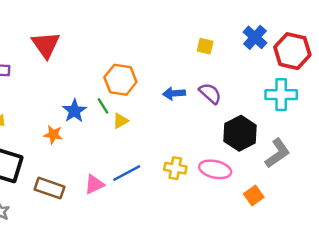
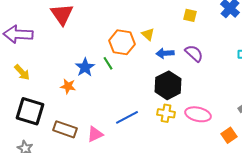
yellow triangle: (120, 121) -> (148, 34), moved, turned -48
black hexagon: (240, 133) -> (168, 85), moved
pink triangle: (94, 184) -> (95, 134), moved

